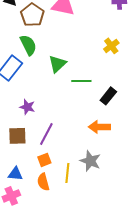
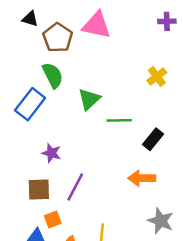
orange square: (44, 160) -> (53, 220), moved
gray star: (90, 161) -> (161, 221), moved

